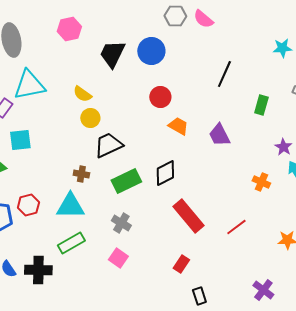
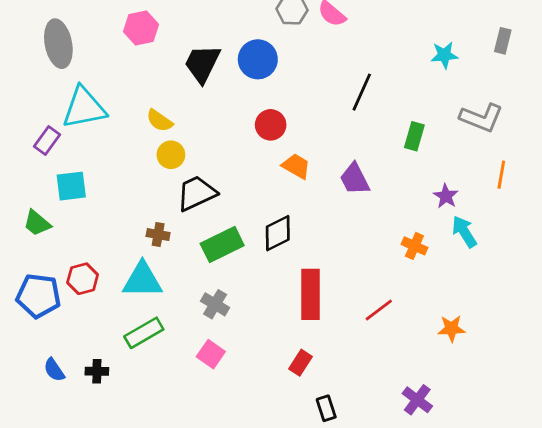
red rectangle: (188, 216) -> (310, 294), turned 40
black cross: (38, 270) -> (97, 371), size x0.6

